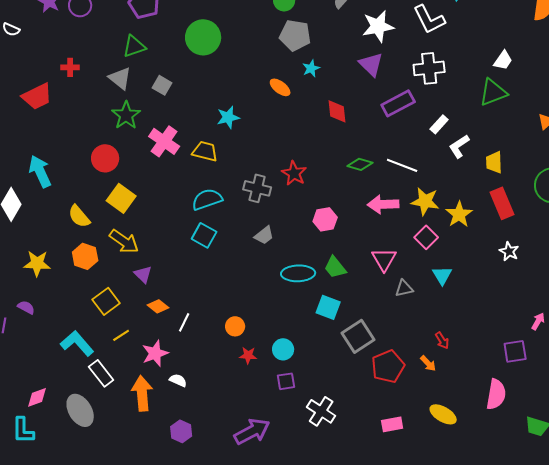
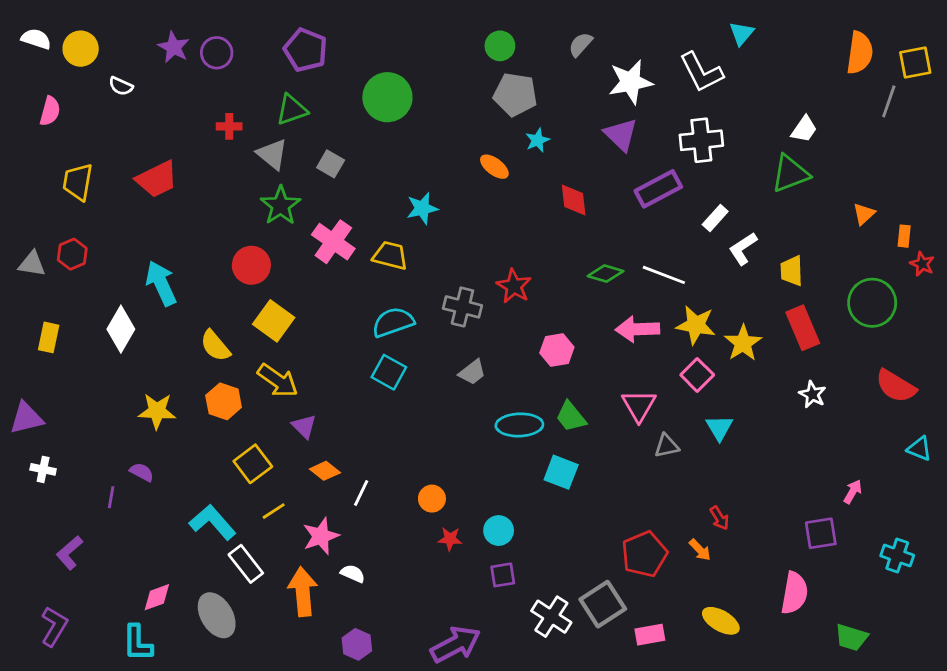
red cross: (70, 67) -> (229, 126), moved
gray square: (358, 336) -> (603, 604), moved

